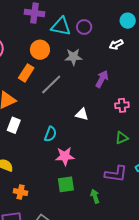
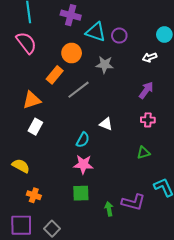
purple arrow: (102, 79) -> (146, 90), moved
cyan semicircle: (50, 134) -> (83, 140), moved
purple L-shape: (116, 174) -> (133, 202), moved

